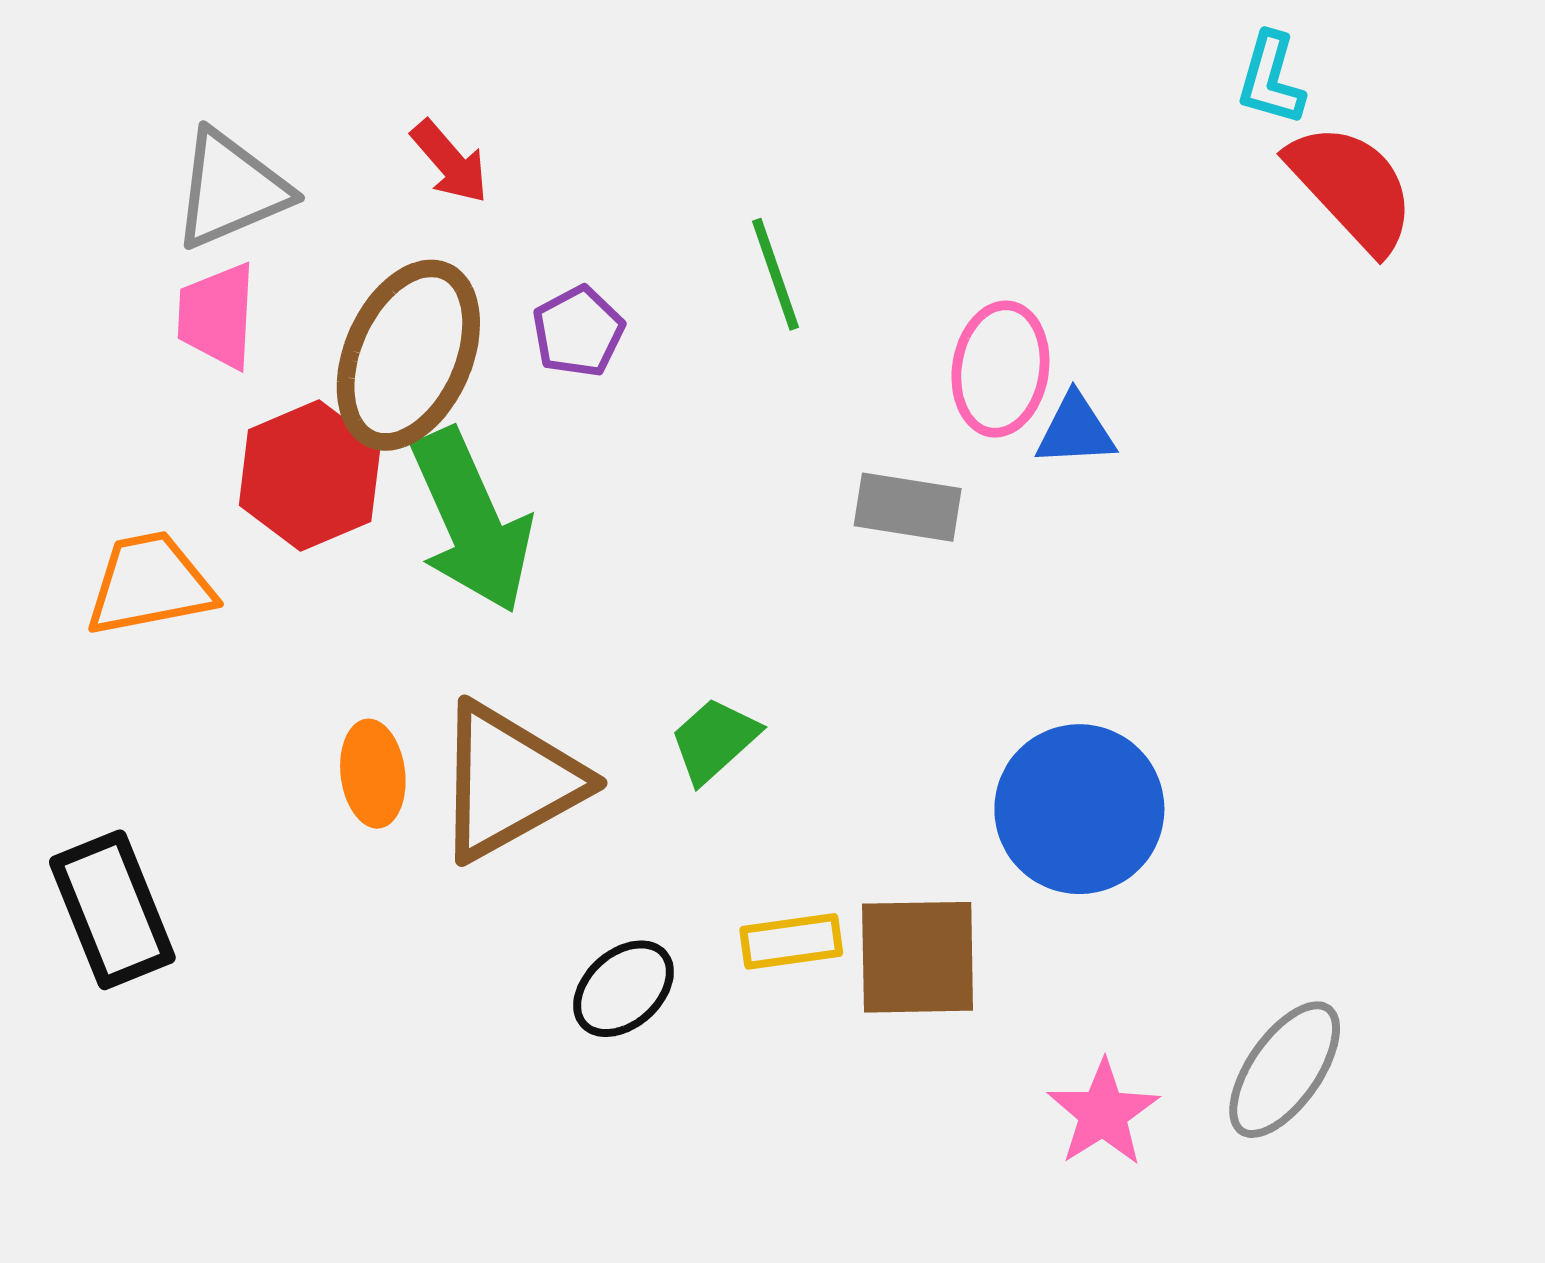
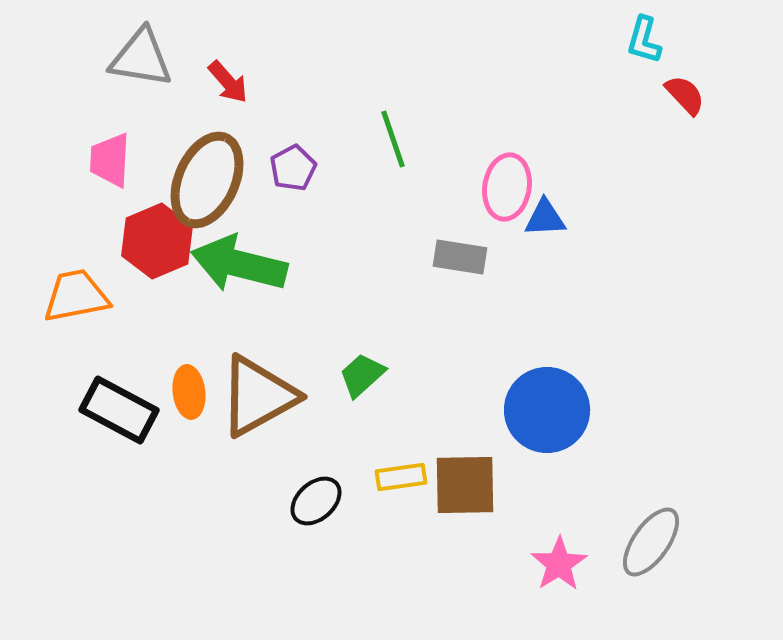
red semicircle: (1352, 187) -> (685, 95), size x0.6
gray triangle: (231, 189) -> (141, 58), moved, turned 32
green arrow: (472, 521) -> (239, 264), turned 128
black rectangle: (112, 910) -> (119, 410), moved, turned -40

